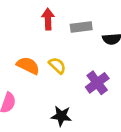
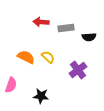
red arrow: (48, 19) -> (41, 22), turned -84
black star: (61, 116) -> (41, 96), moved

